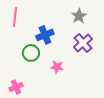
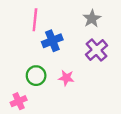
pink line: (15, 17) -> (35, 20), moved
green circle: (31, 53) -> (36, 76), moved

